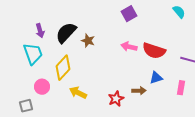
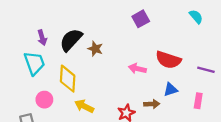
pink arrow: (129, 47) -> (137, 69), moved
yellow diamond: (63, 68) -> (68, 79), turned -40

